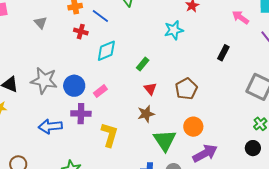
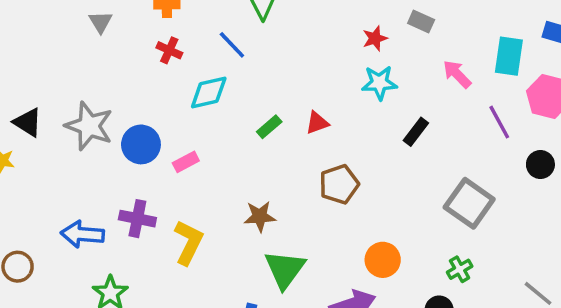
blue line: (100, 16) -> (232, 45), moved
cyan star: (174, 30) -> (379, 83), moved
red triangle: (150, 89) -> (317, 123), moved, turned 40
purple cross: (81, 114) -> (137, 219), moved
blue arrow: (50, 126) -> (82, 234), moved
orange circle: (193, 127) -> (383, 260), moved

